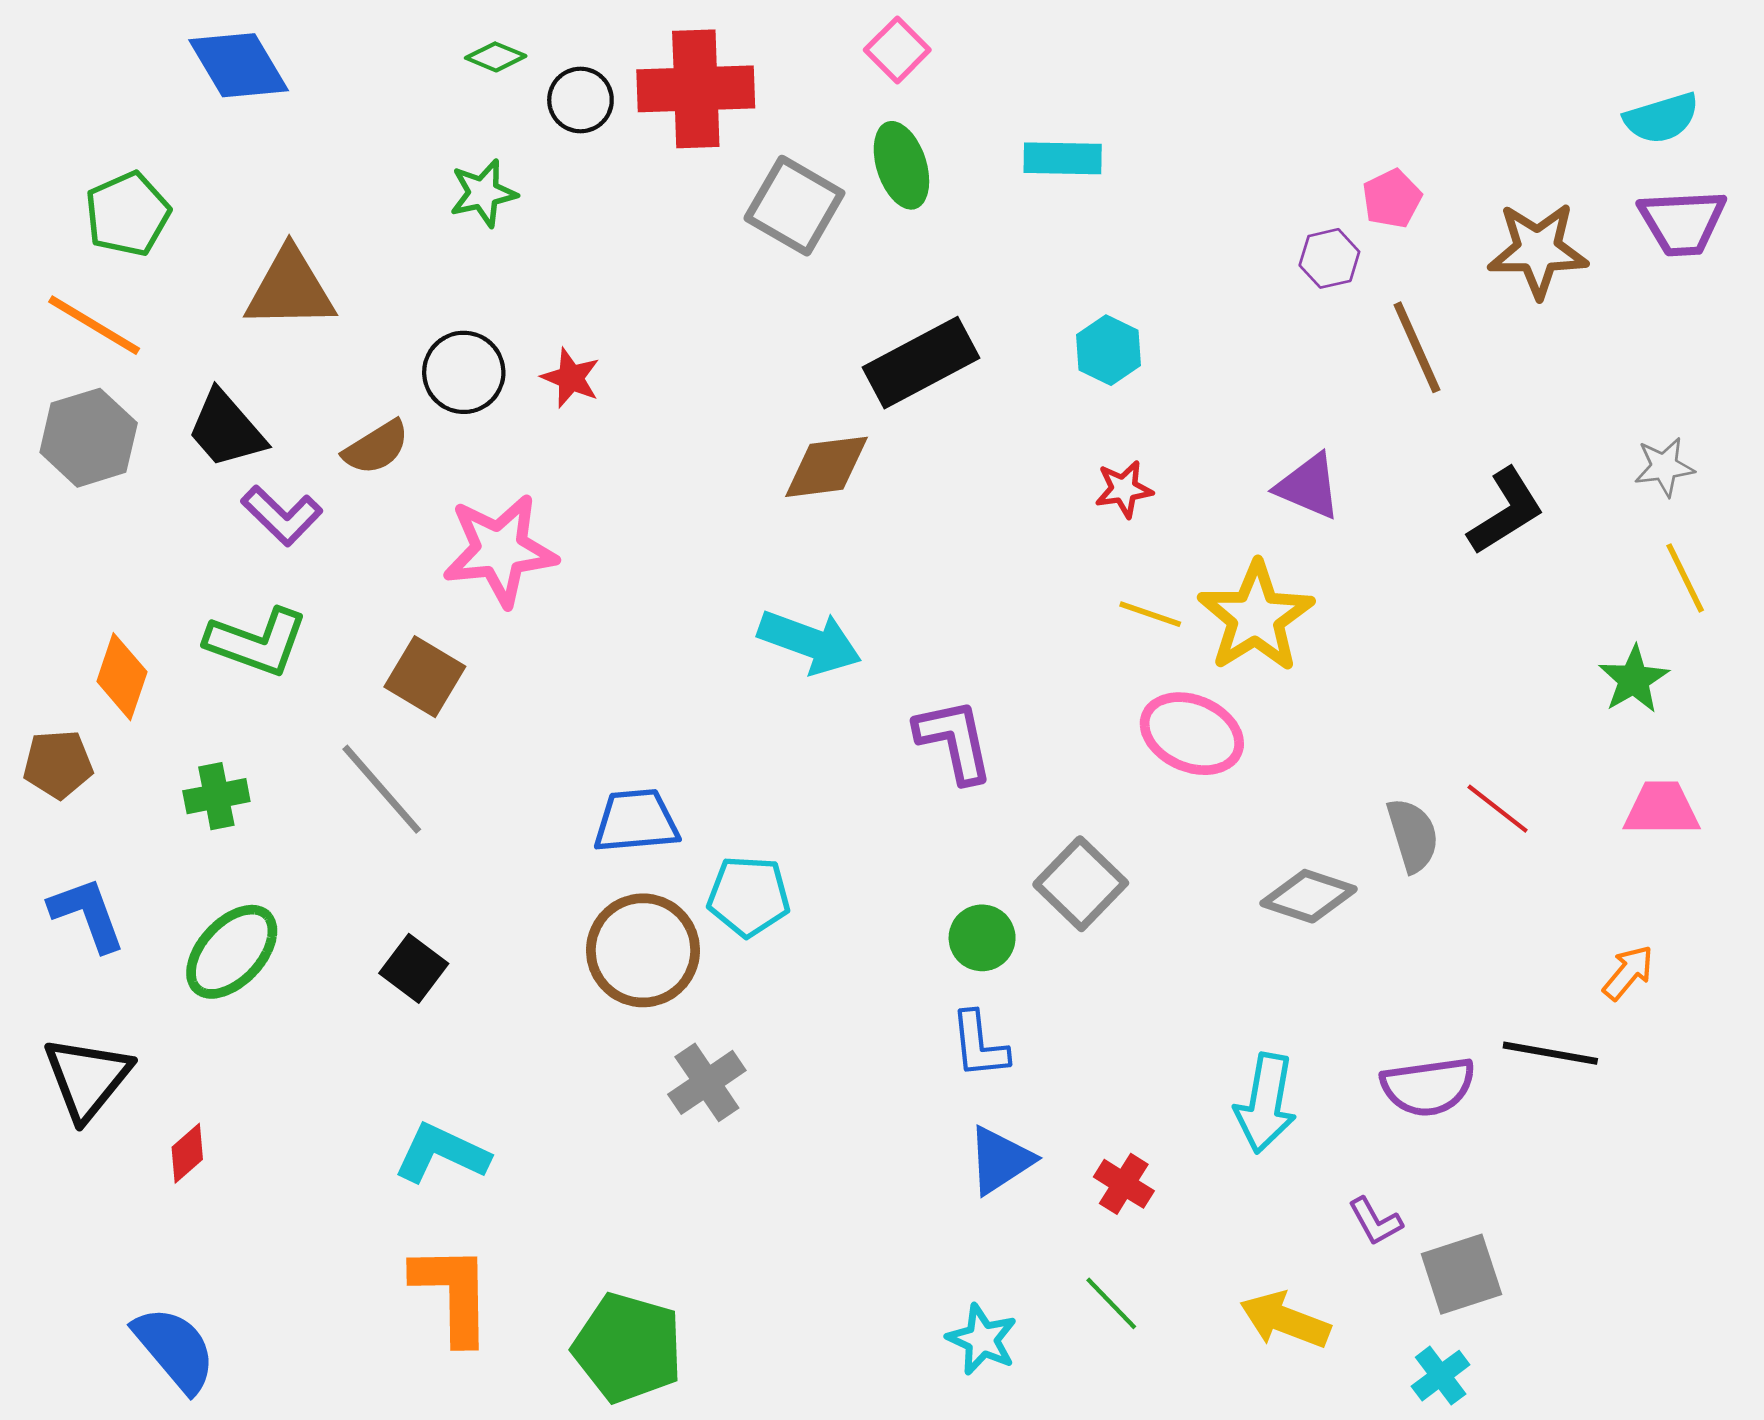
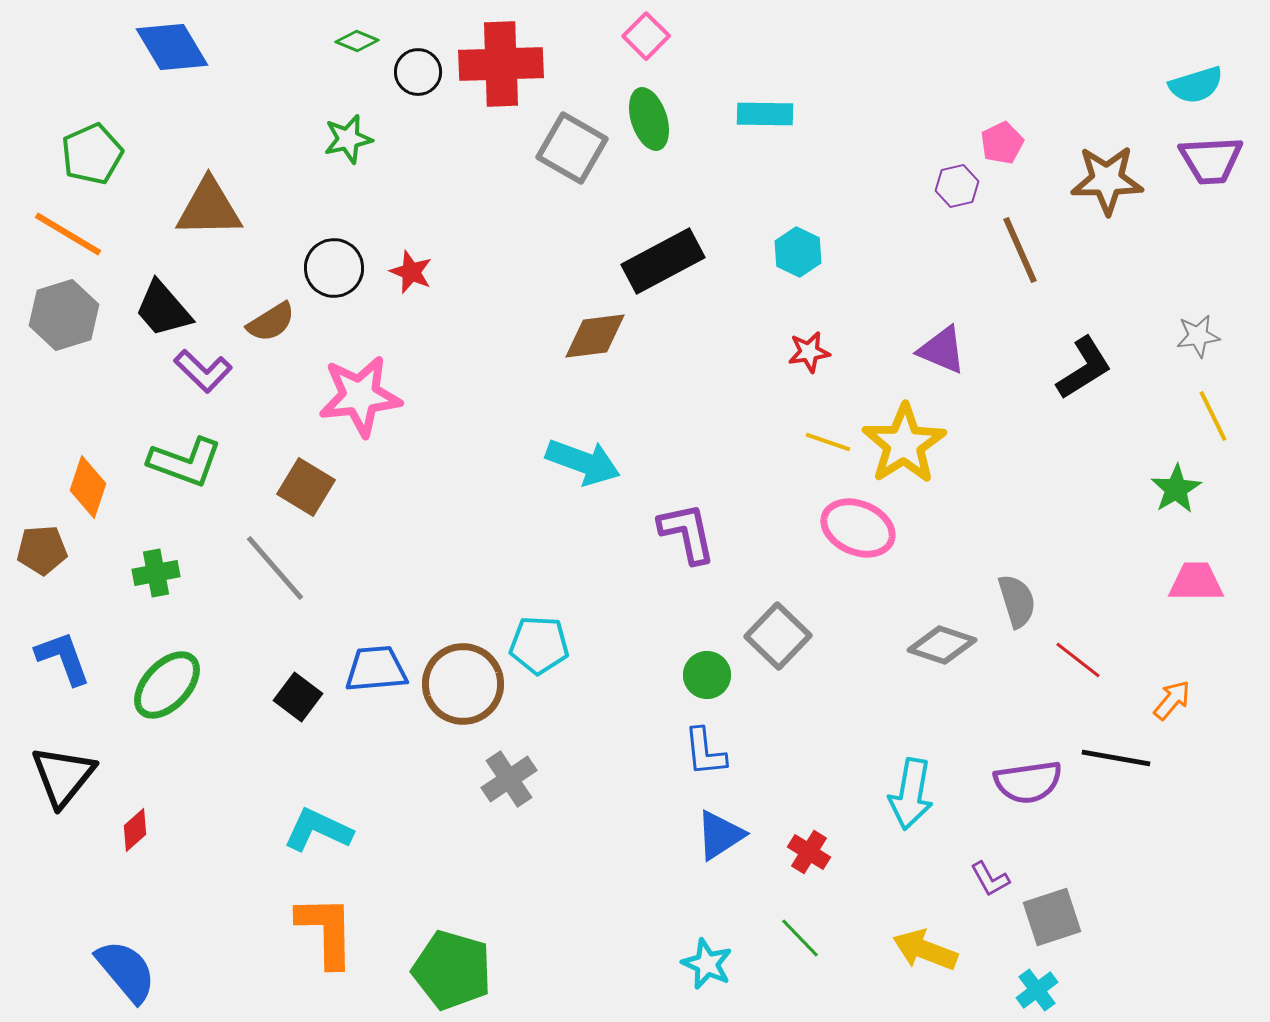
red line: (1498, 809) -> (1078, 660), moved
blue trapezoid: (636, 821) -> (376, 669), moved

